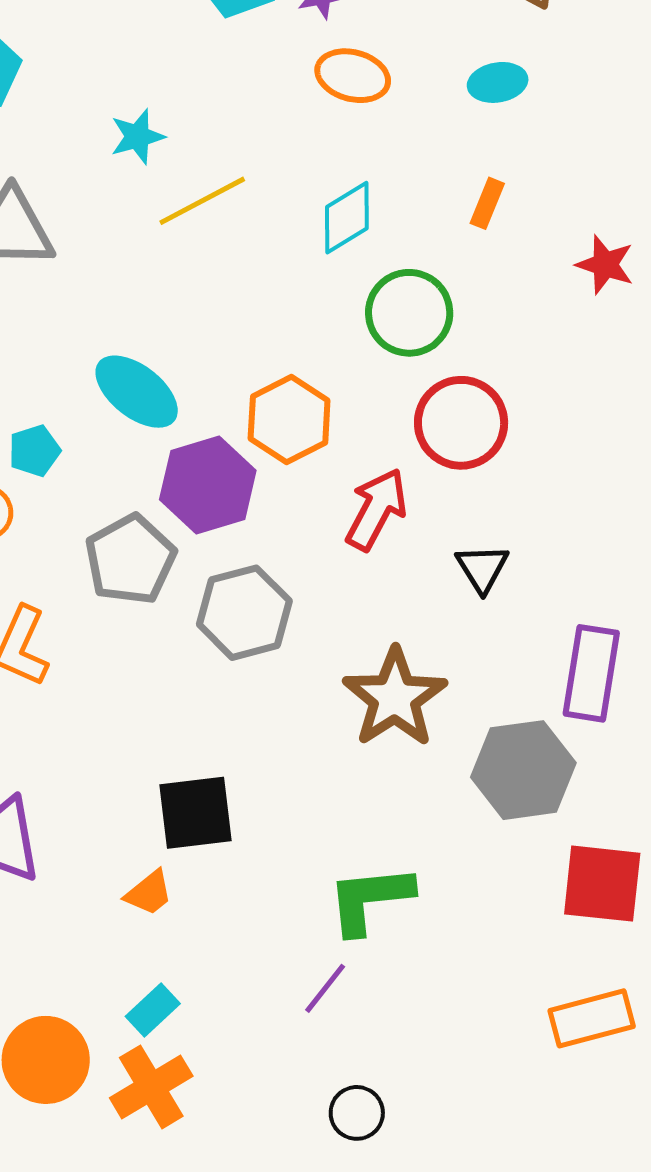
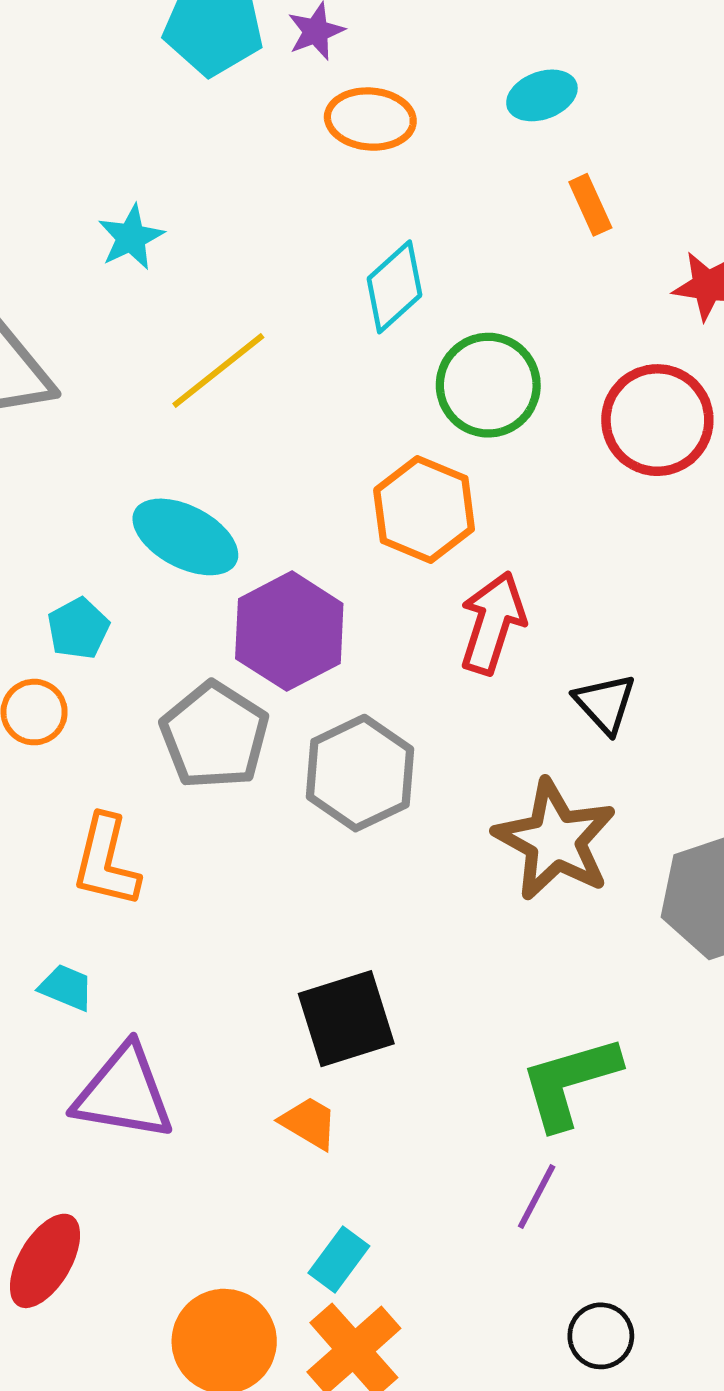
yellow line: (202, 201) -> (218, 371), moved
orange rectangle: (487, 203) -> (590, 205), moved, turned -36
orange hexagon: (289, 420) -> (424, 510), moved
red circle: (461, 423) -> (657, 420), moved
black triangle: (482, 568) -> (605, 703), moved
orange trapezoid: (149, 893) -> (309, 1123), turned -100

